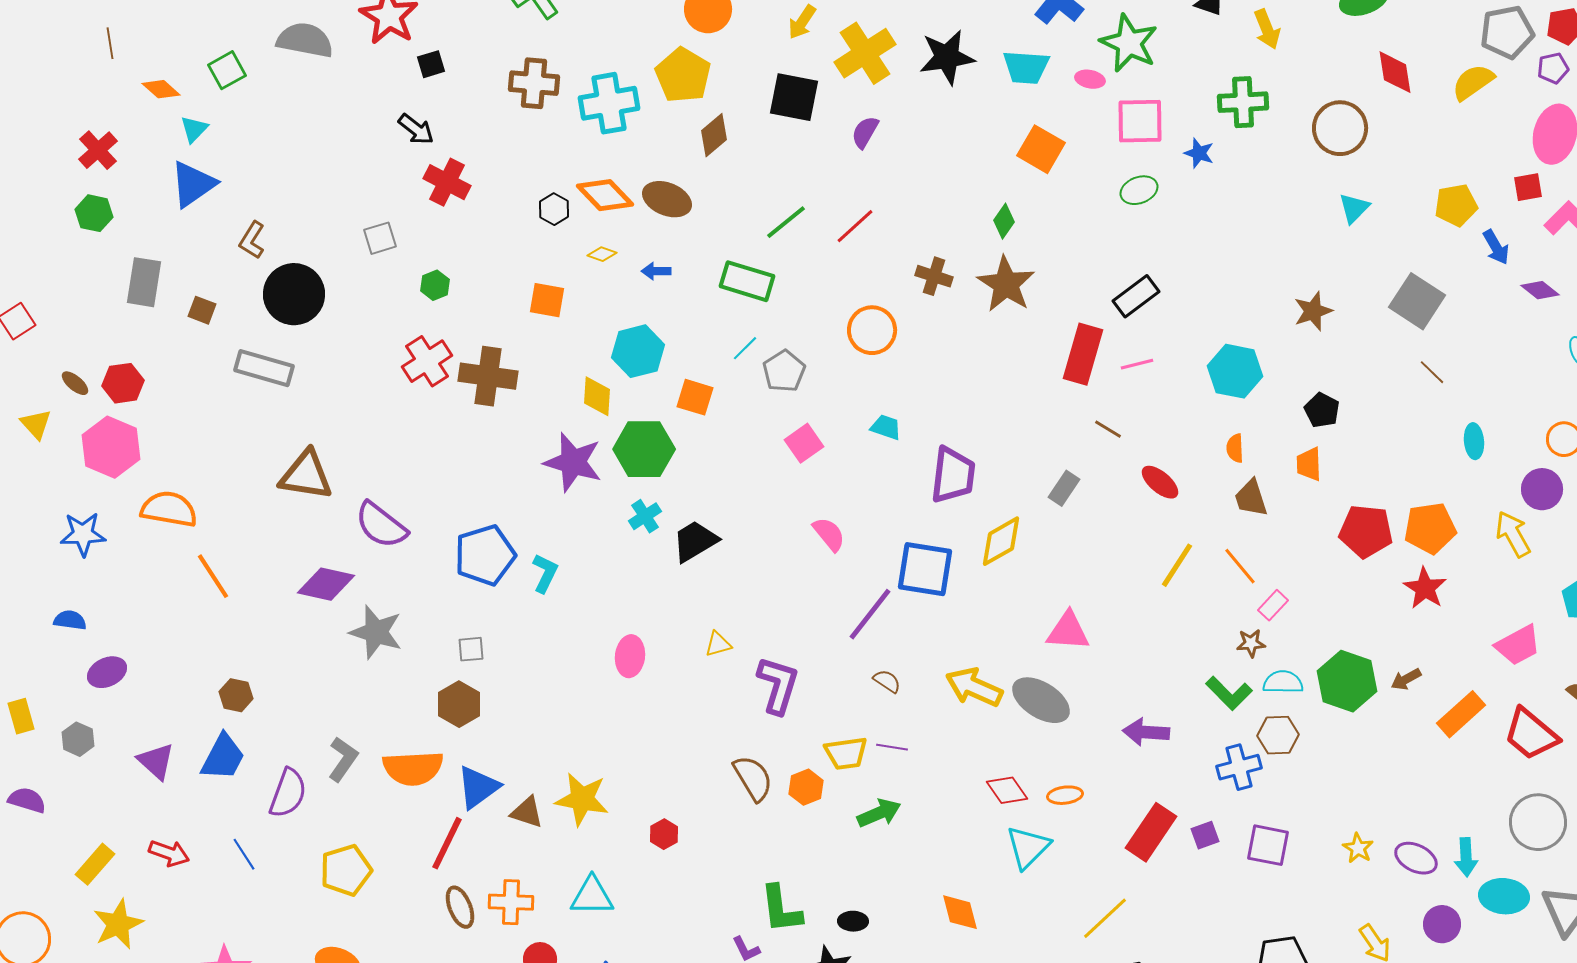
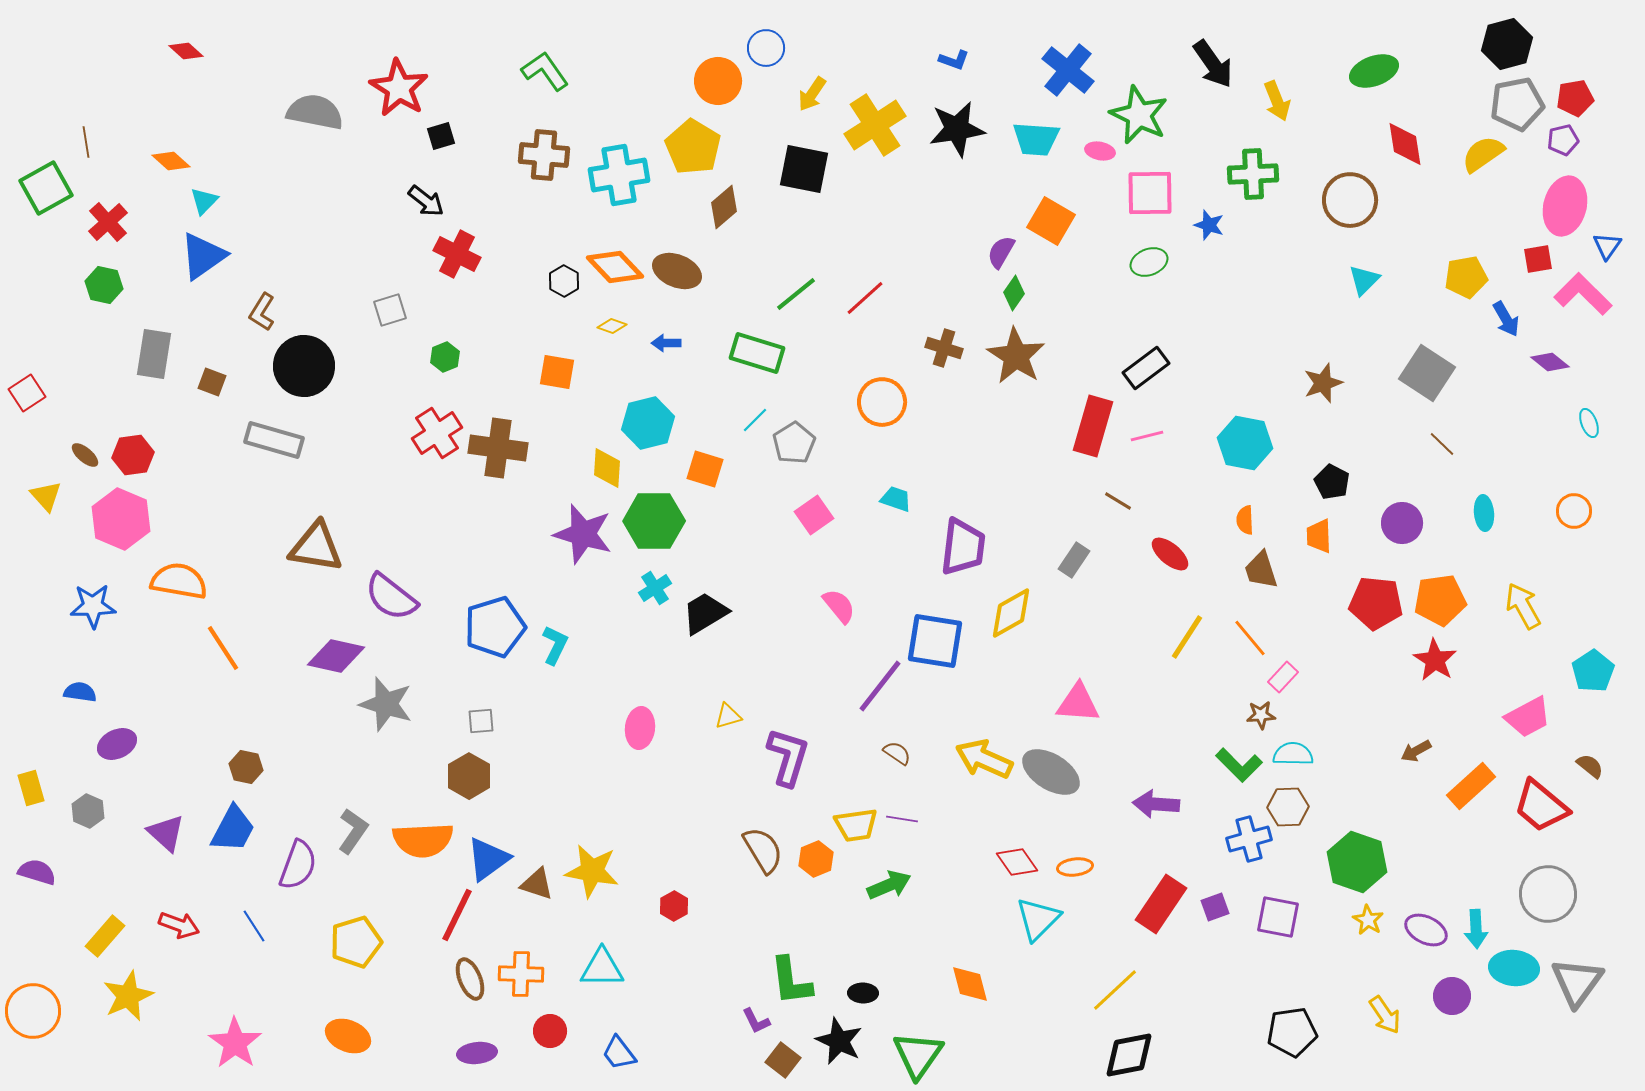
brown line: (110, 43) -> (86, 142), moved
green square: (227, 70) -> (46, 188), moved, size x1.4
purple semicircle: (865, 132) -> (1001, 252), moved
purple circle: (1542, 489) -> (1402, 523), moved
green hexagon: (1347, 681) -> (1357, 862), moved

